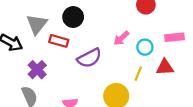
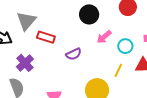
black circle: (73, 17) -> (89, 14), moved
purple semicircle: (89, 58) -> (74, 54), size x0.7

